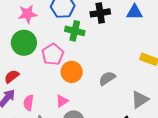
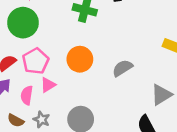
pink pentagon: (53, 54) -> (36, 61), moved
pink triangle: (62, 101) -> (48, 85), moved

